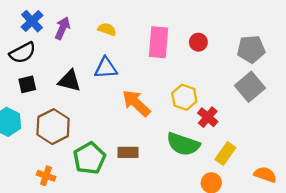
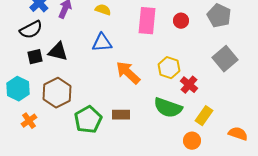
gray pentagon: (251, 49) -> (219, 16), moved, turned 30
black triangle: (69, 81) -> (58, 52), moved
orange cross: (46, 176) -> (29, 121), moved, turned 35

